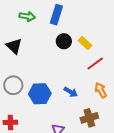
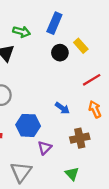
green arrow: (27, 16) -> (22, 32), moved
yellow rectangle: (85, 43) -> (81, 46), moved
blue hexagon: (40, 94) -> (28, 125), moved

